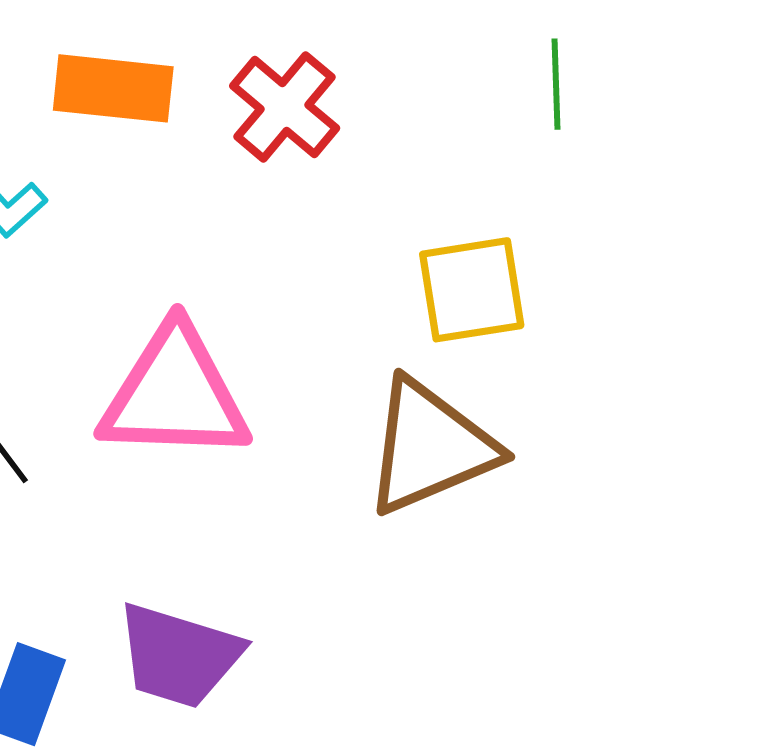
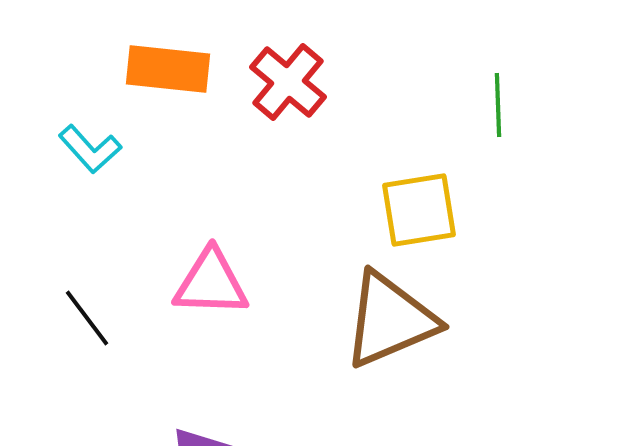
green line: (556, 84) -> (498, 105), moved
pink triangle: (175, 394) -> (211, 283), size x0.7

